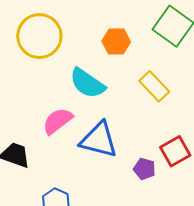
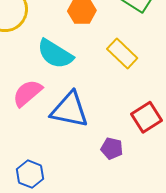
purple pentagon: (144, 169) -> (112, 149), moved

